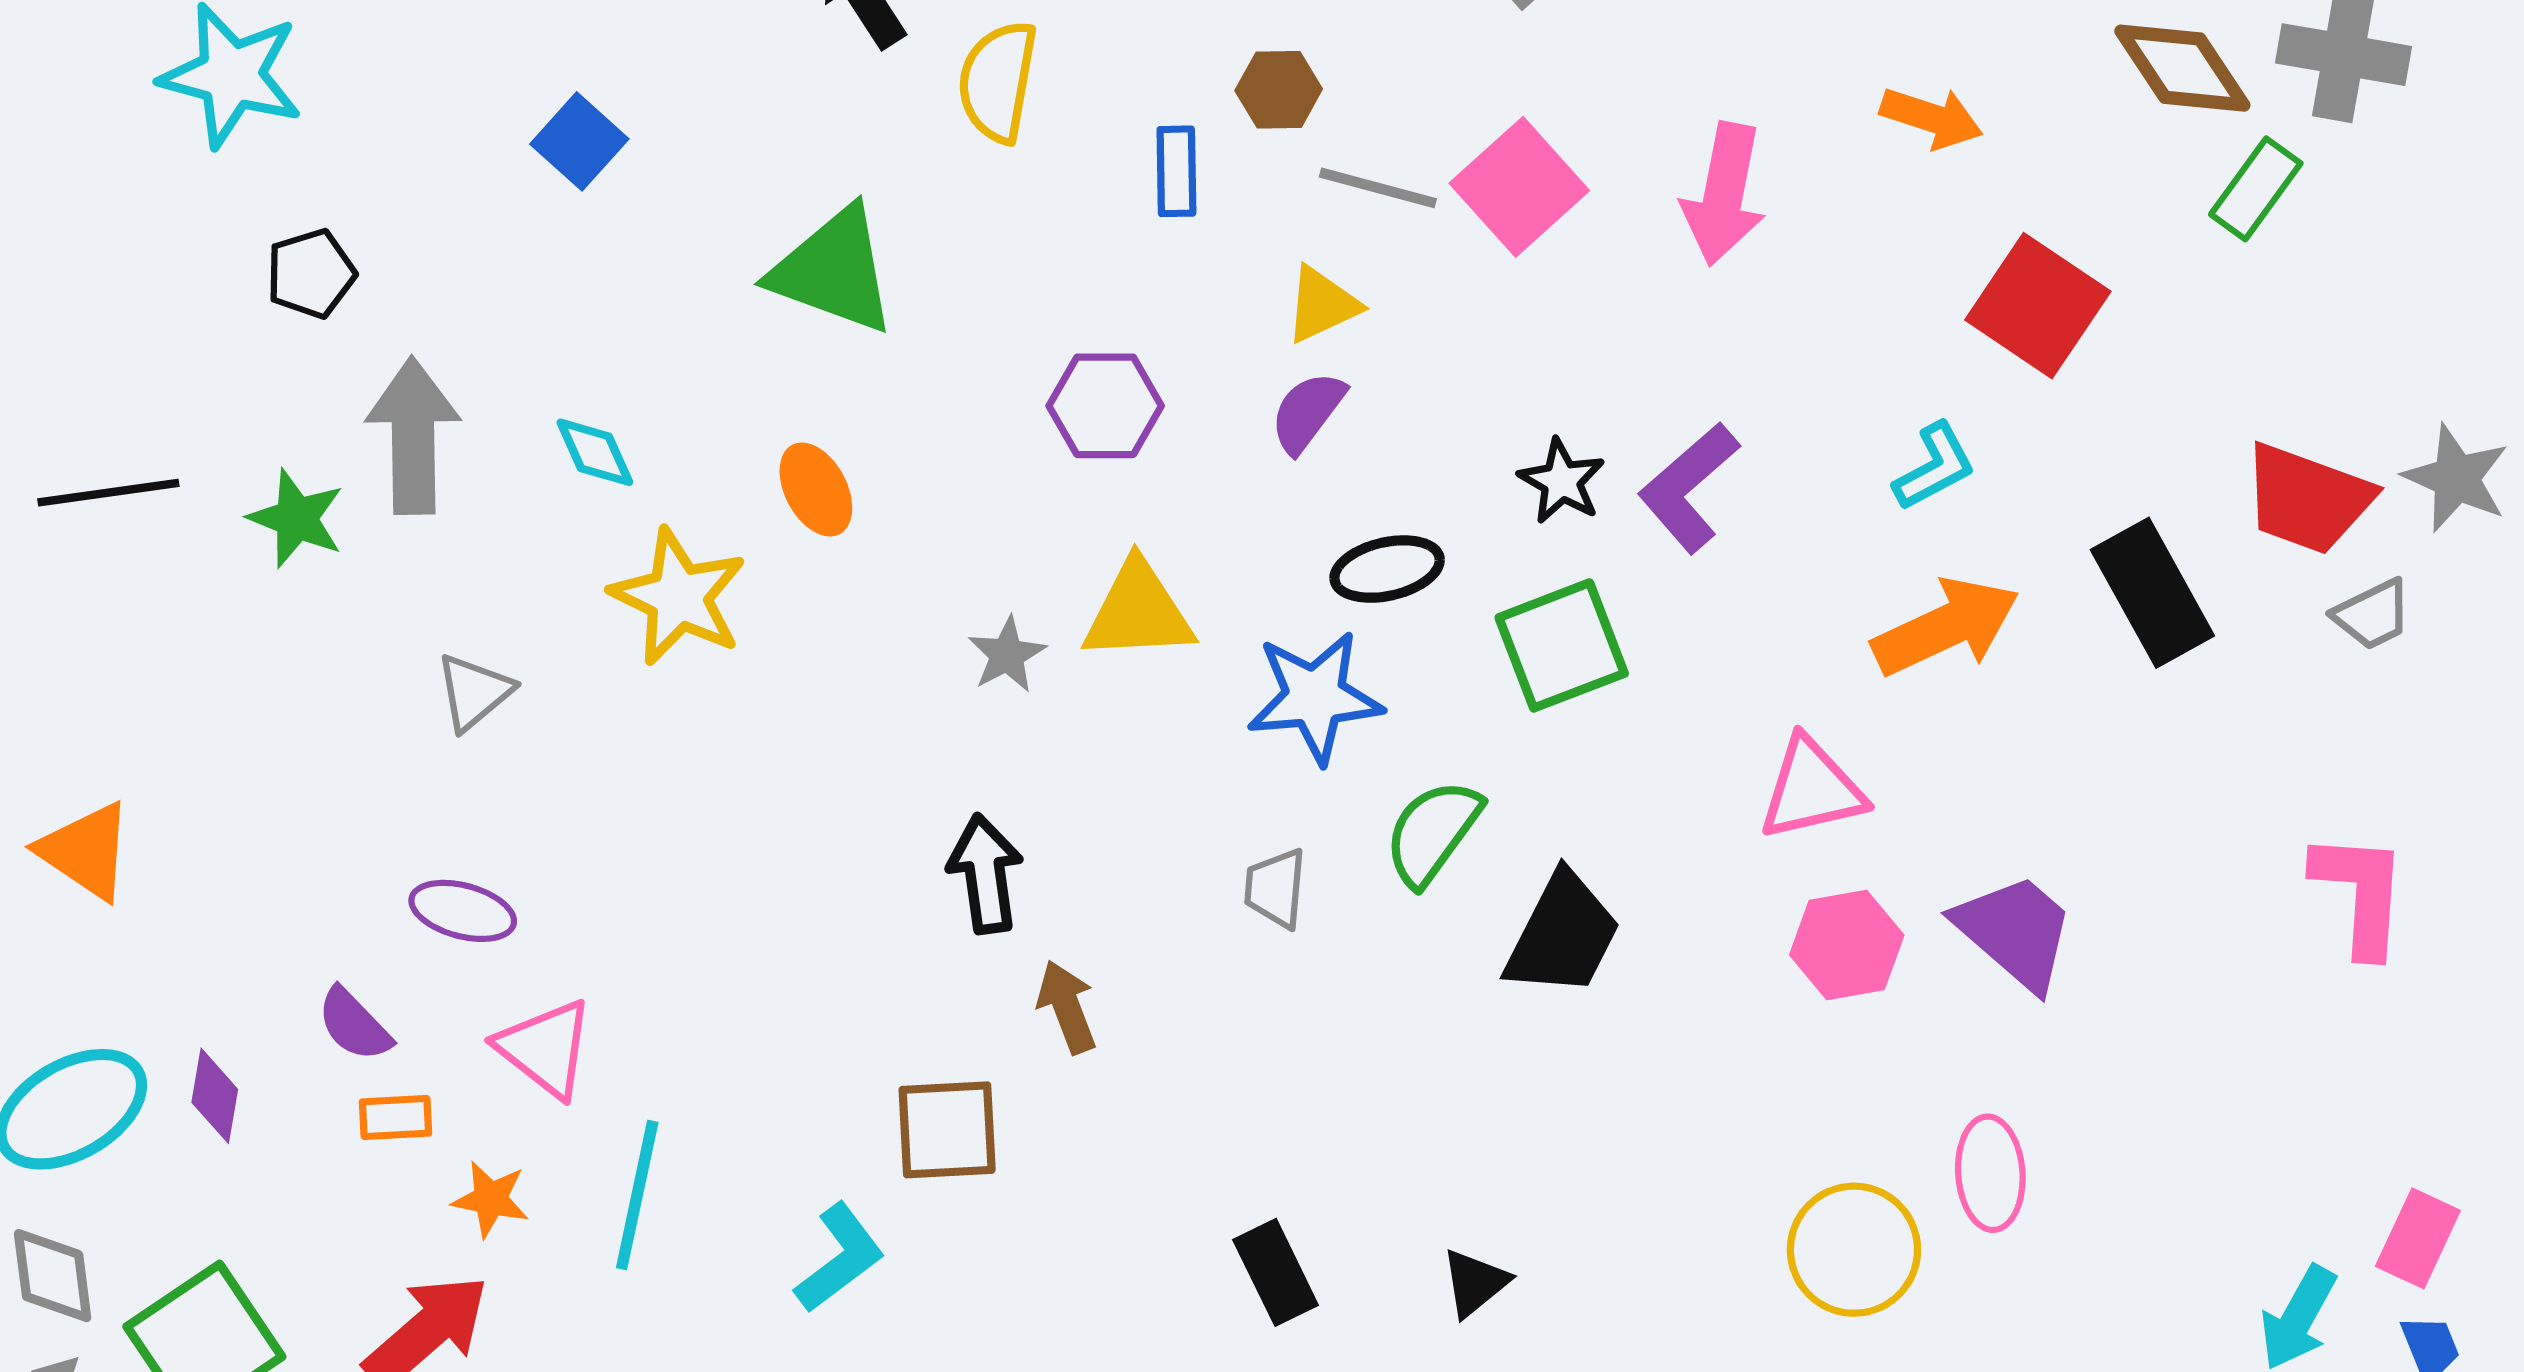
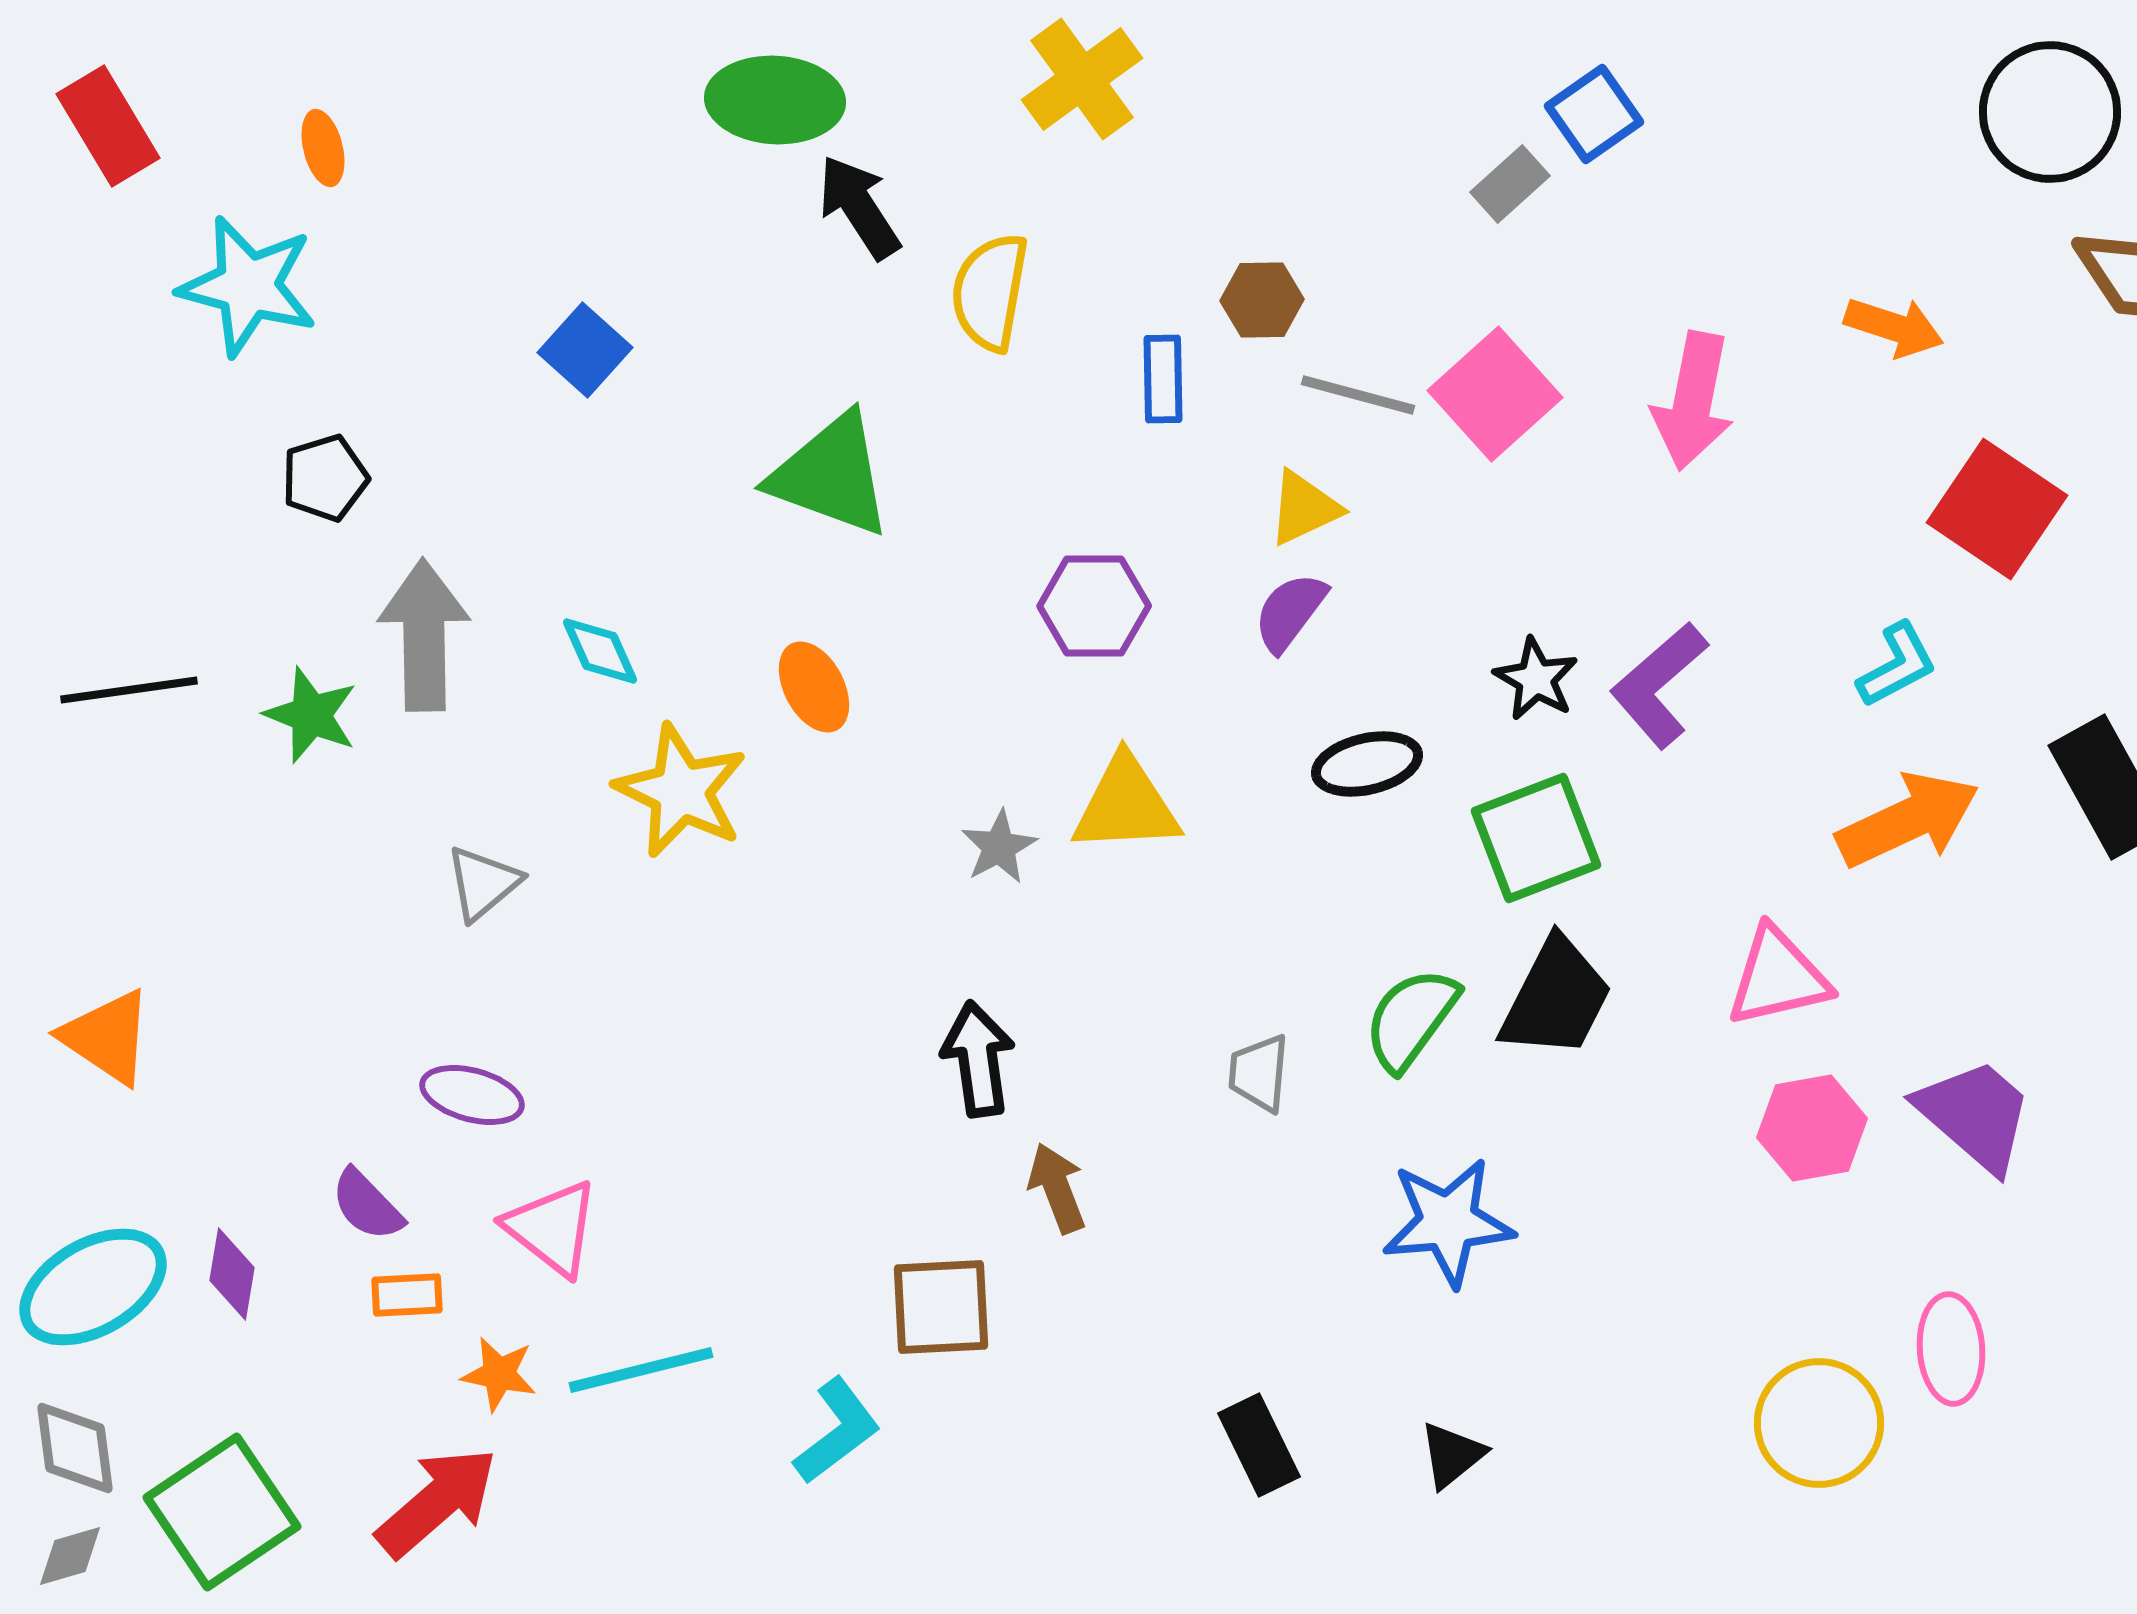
blue star: (1315, 697) -> (1448, 1222), moved
black trapezoid: (1563, 935) -> (1556, 998), moved
cyan line: (637, 1195) -> (641, 1370), turned 64

